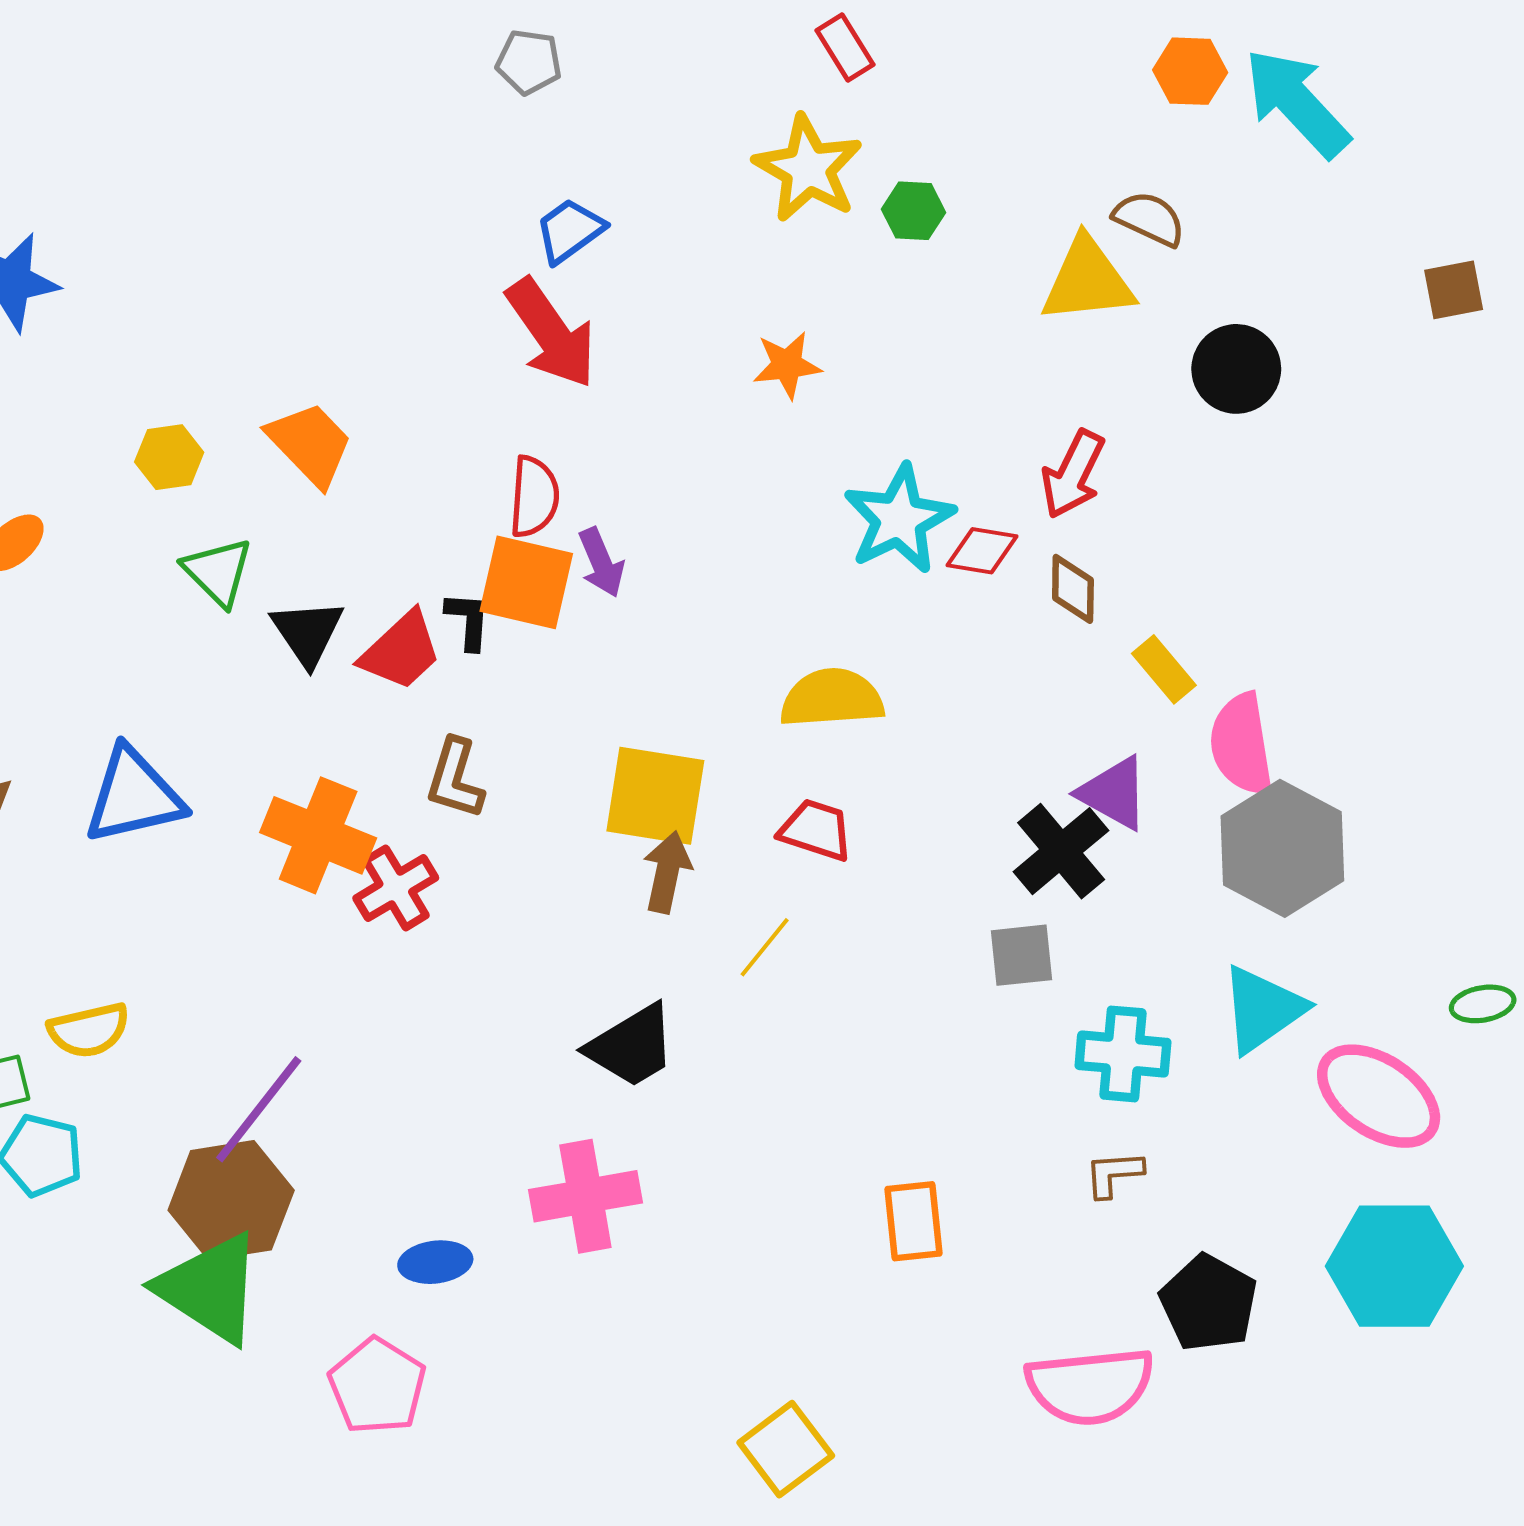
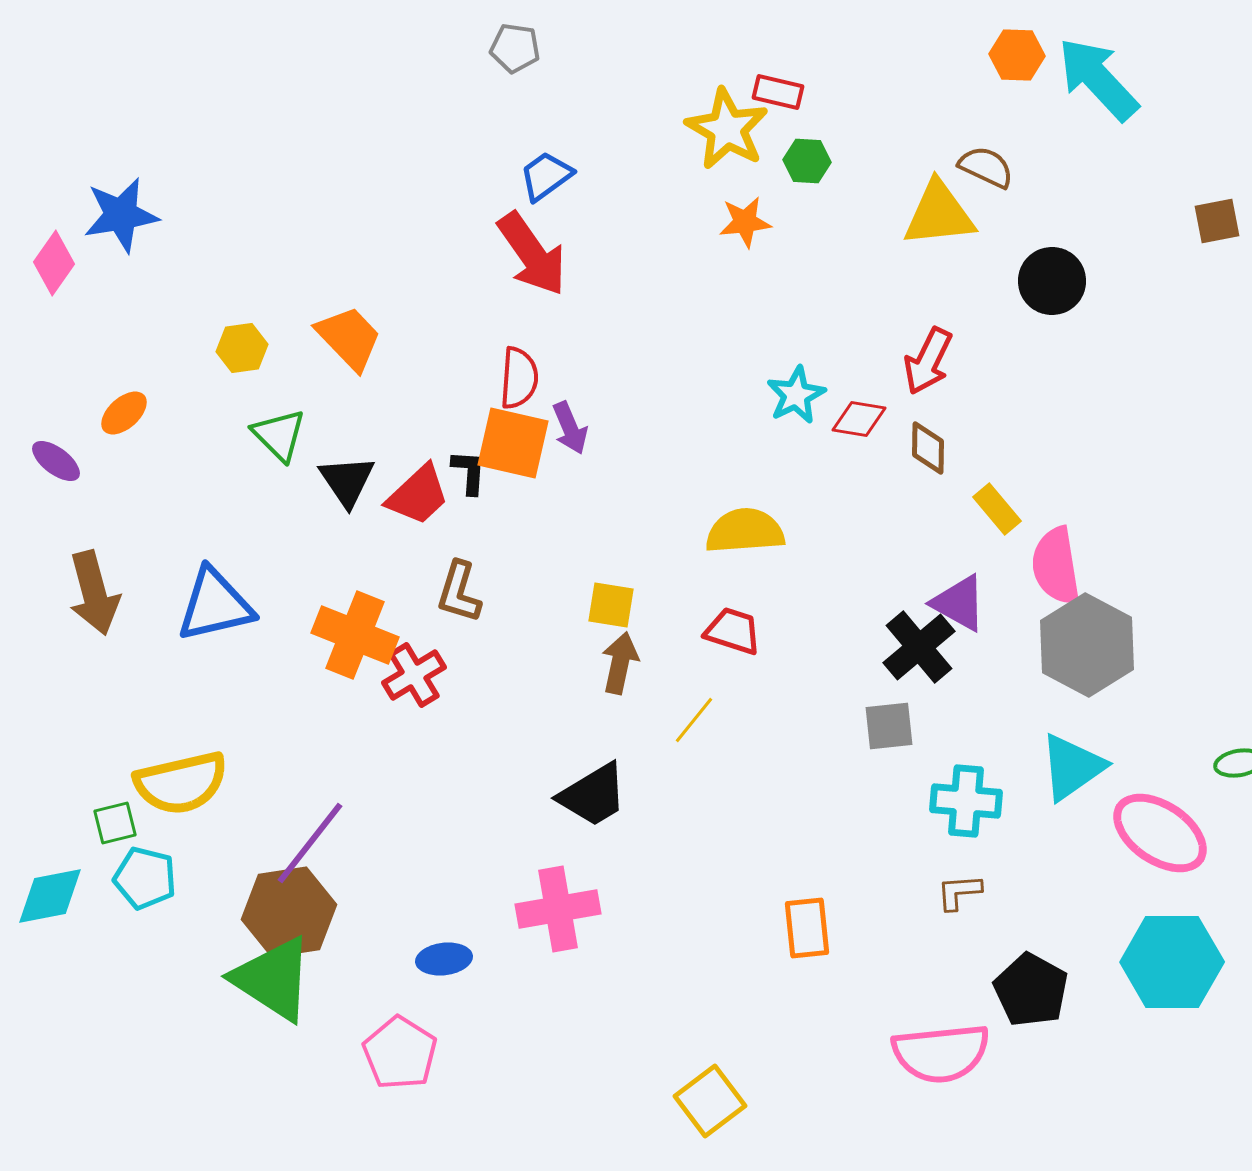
red rectangle: (845, 47) -> (778, 92), moved, turned -45
orange star: (787, 365) -> (745, 222), moved
cyan star: (899, 519) -> (796, 395), size x0.7
yellow square: (655, 796) -> (611, 605), size x0.6
yellow semicircle: (89, 1030) -> (181, 783), size x1.5

